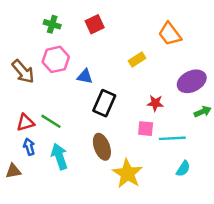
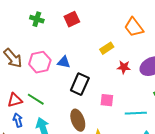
pink hexagon: (56, 59) -> (40, 62), moved
red star: (155, 103) -> (124, 67), moved
pink square: (146, 129) -> (107, 100), moved

